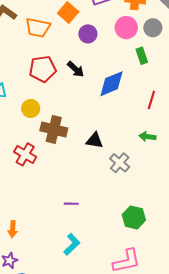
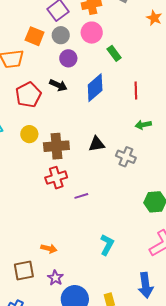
gray circle: (153, 28) -> (61, 35), moved
purple circle: (88, 34) -> (68, 58), moved
red cross: (25, 154) -> (56, 178), moved, turned -30
purple line: (71, 204) -> (81, 196), moved
orange arrow: (13, 229) -> (49, 248), turned -63

